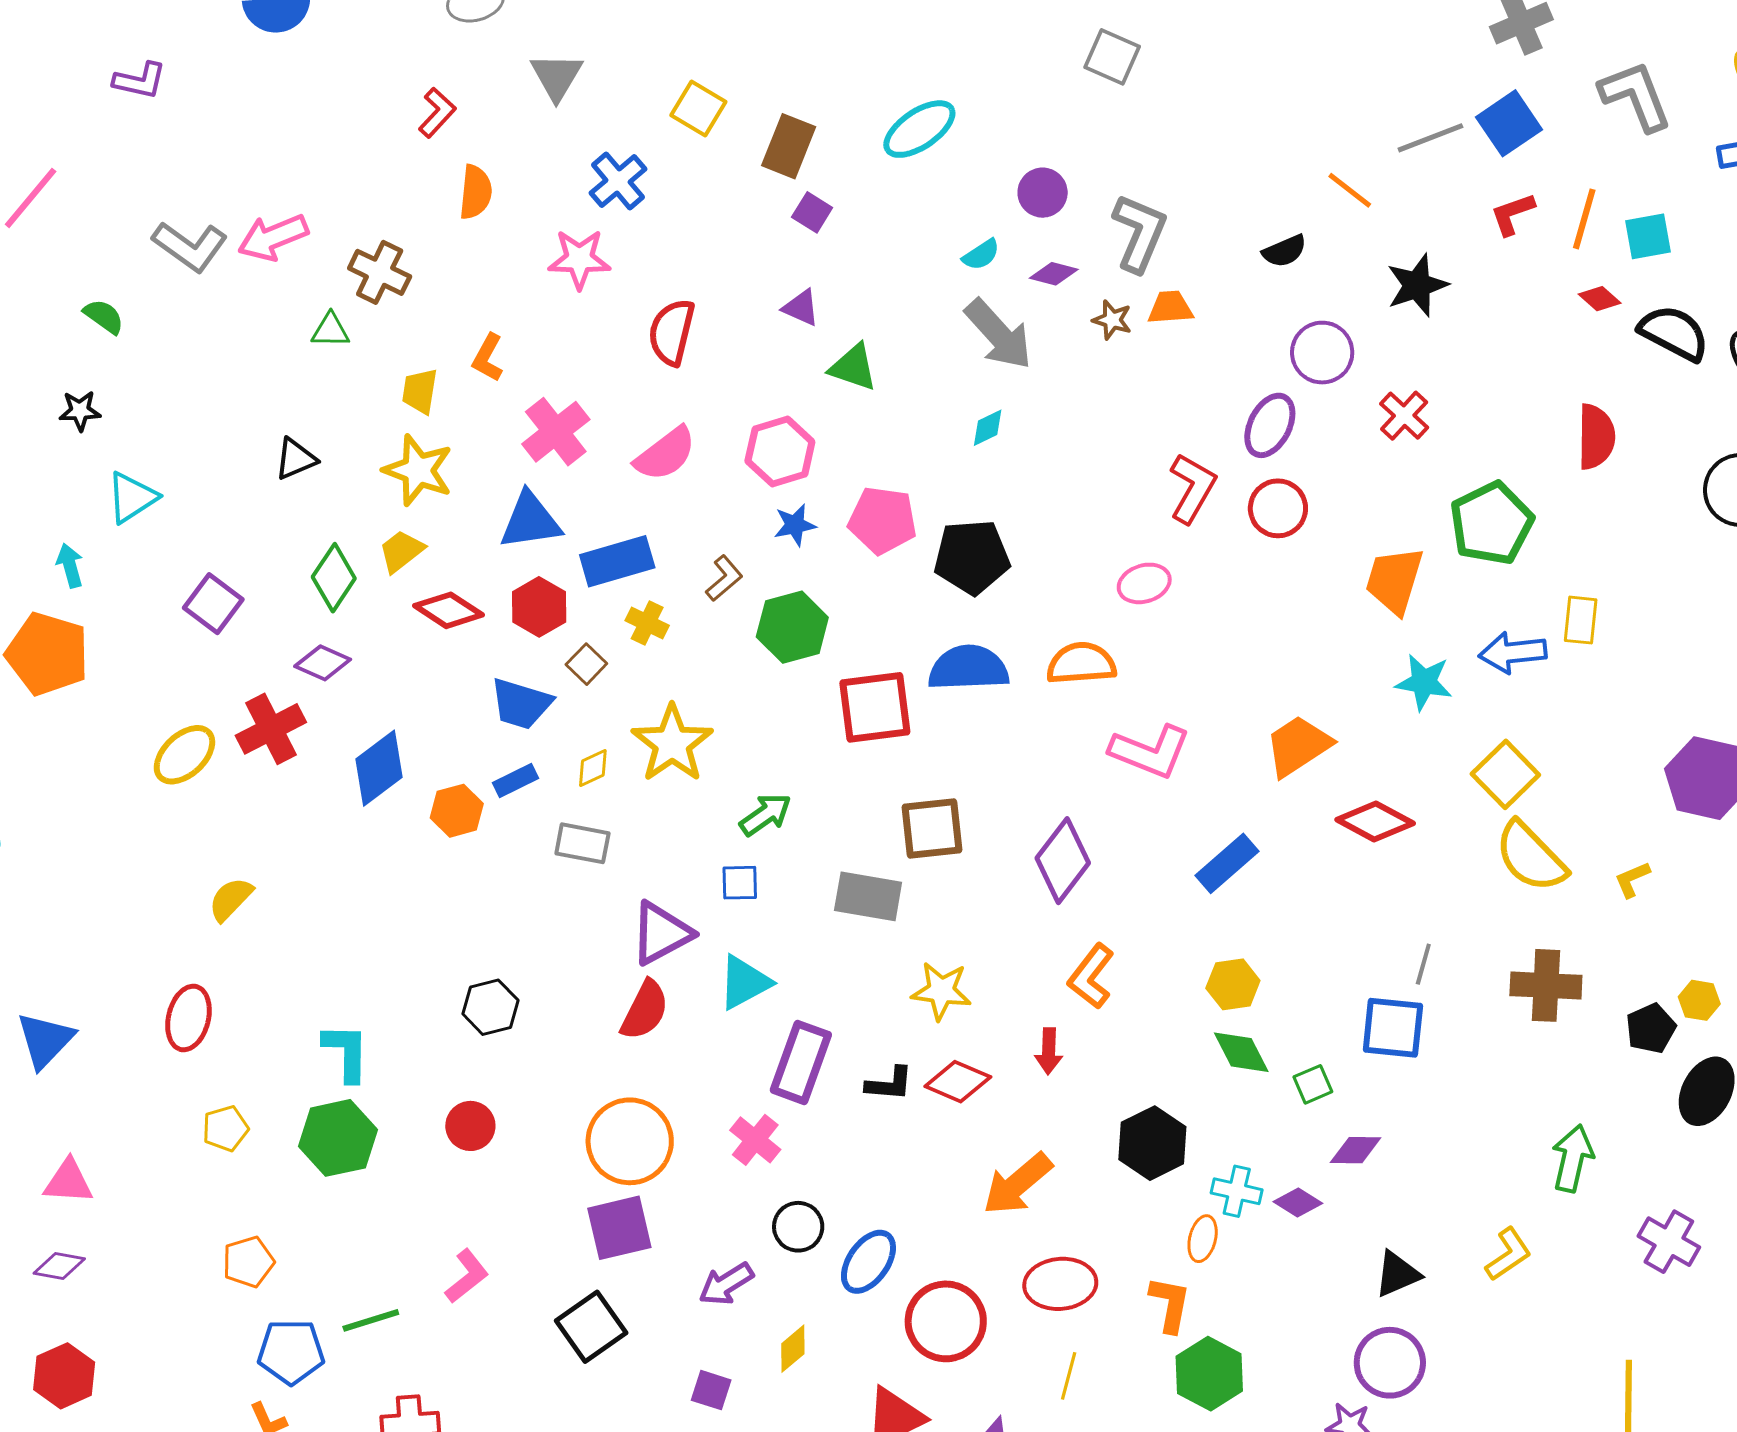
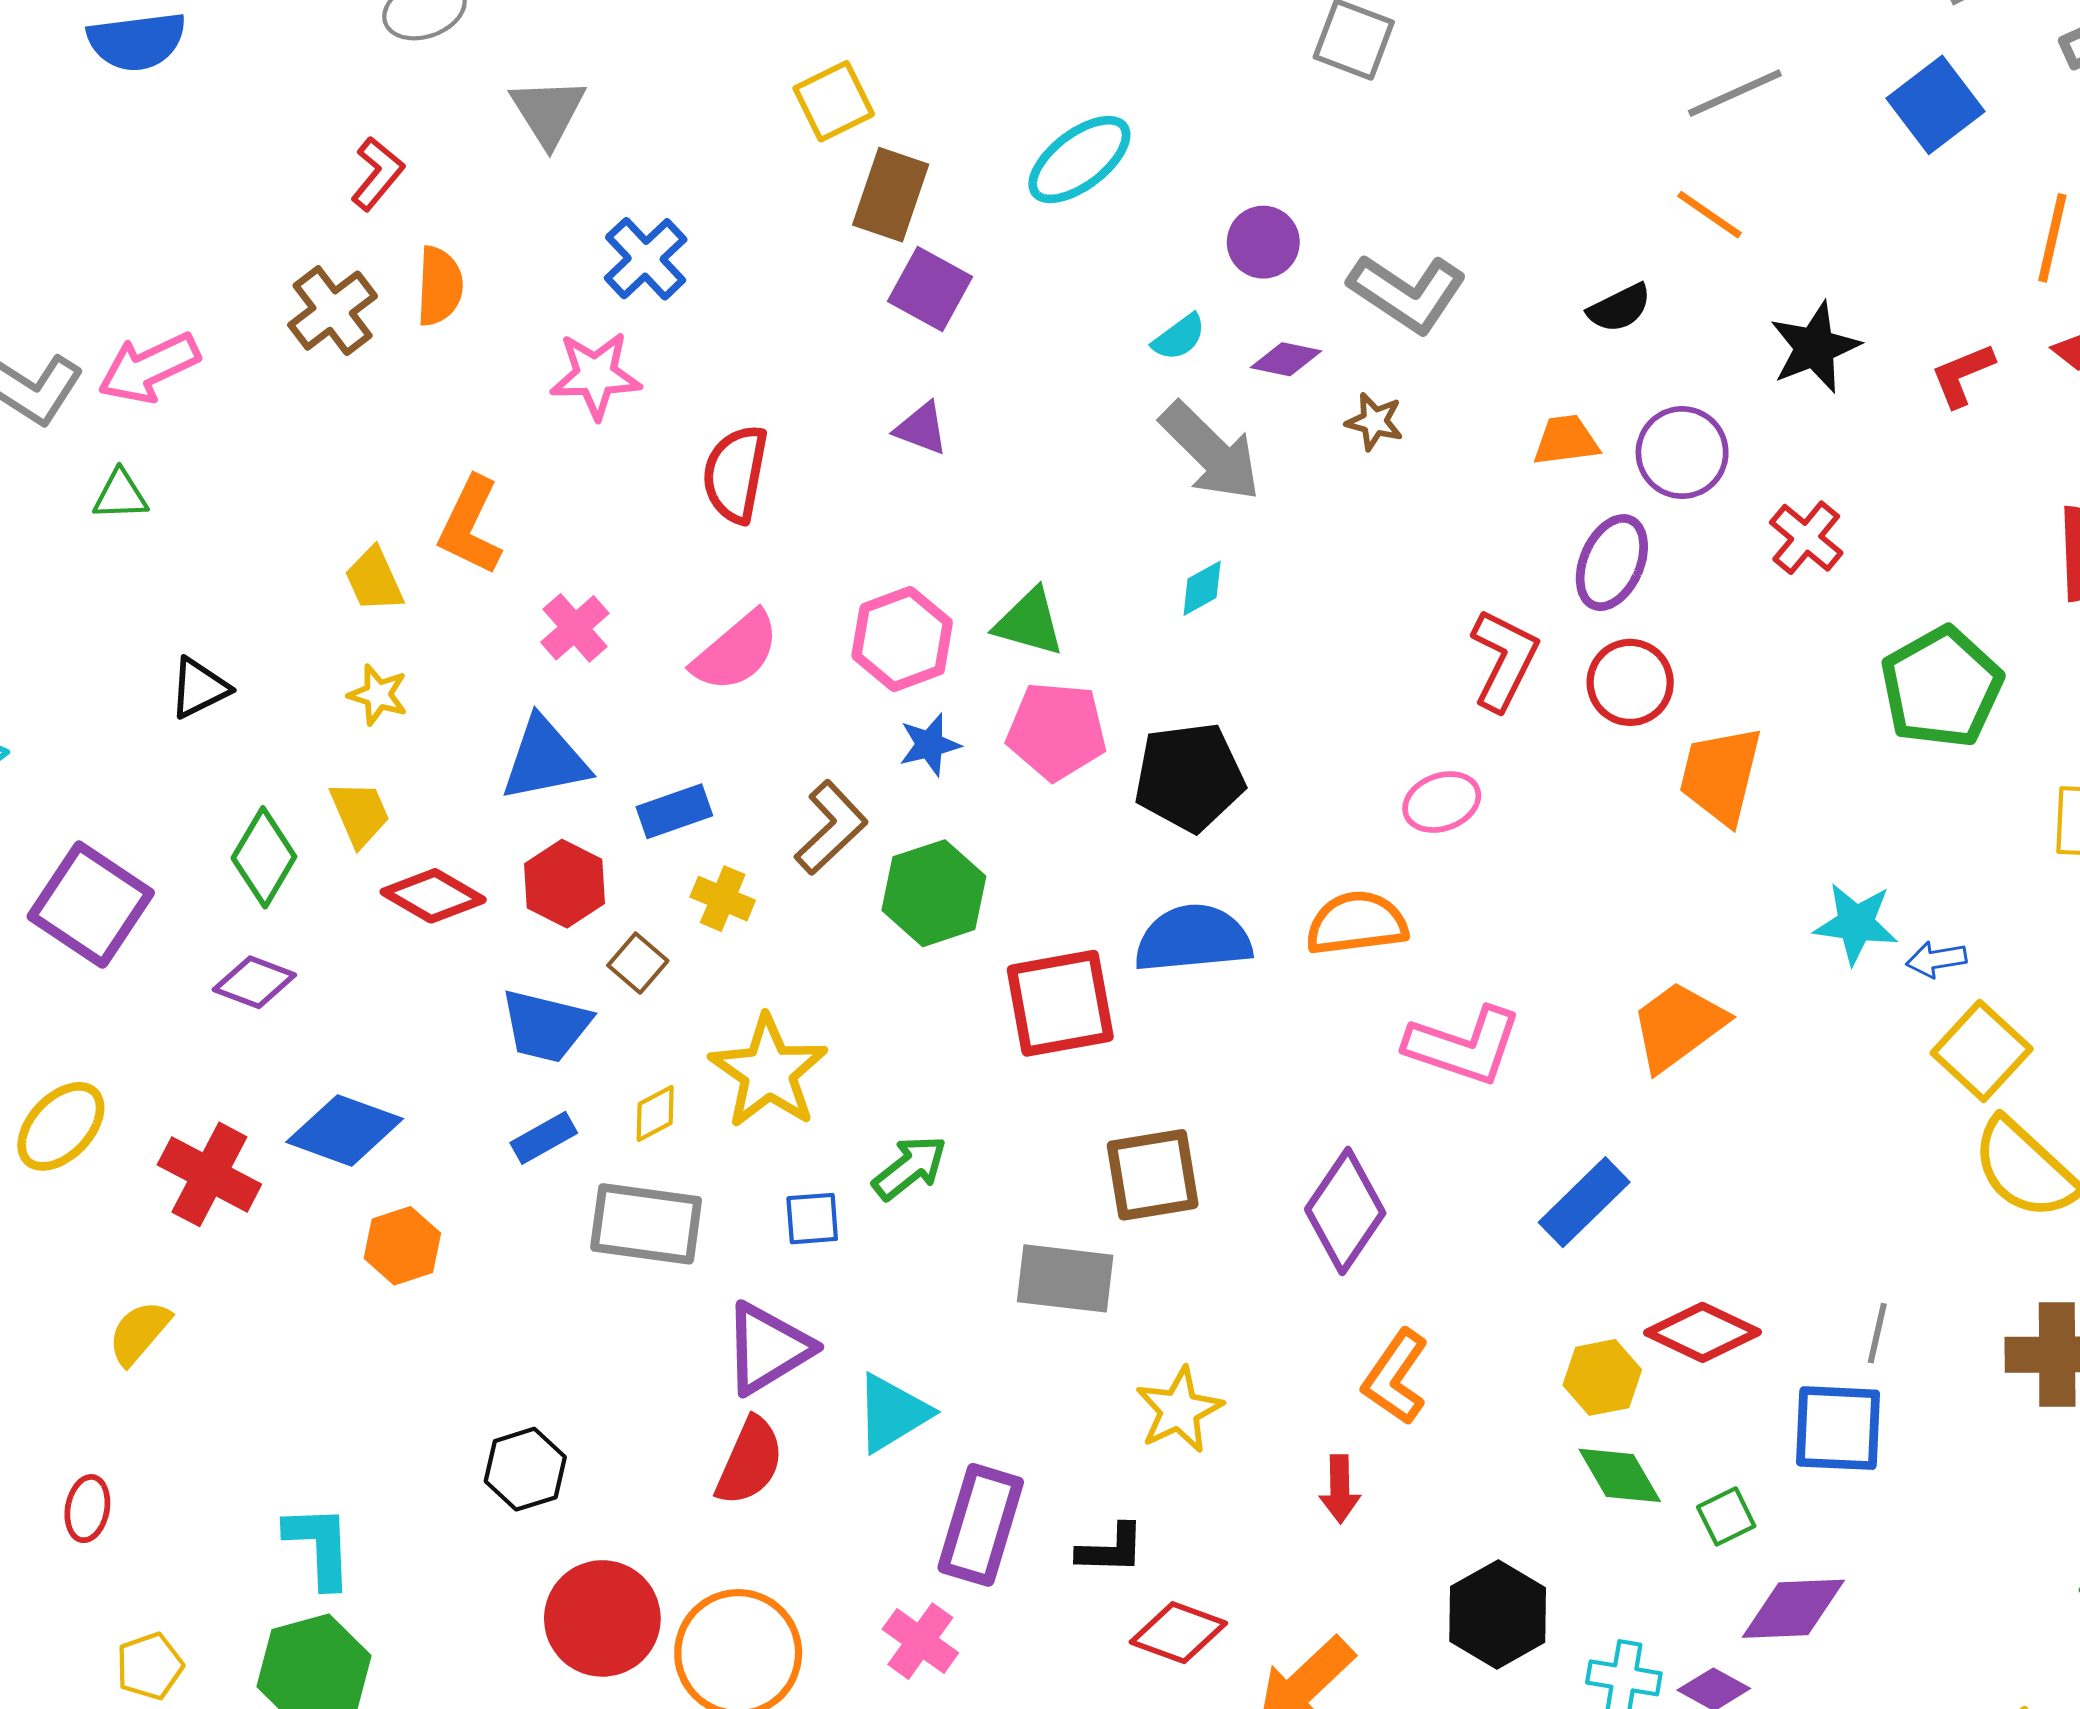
yellow square: (698, 108) -> (834, 101), moved, turned 36
gray line: (1430, 138) -> (1735, 93), moved
purple square: (812, 212) -> (930, 289), size x1.4
red L-shape: (1512, 214) -> (1962, 375), moved
gray L-shape: (1140, 233) -> (1407, 293), turned 104
brown cross: (380, 272) -> (333, 311), moved, turned 30
orange trapezoid: (1170, 308) -> (1566, 440), moved
green triangle: (331, 330) -> (120, 495), moved
orange L-shape: (488, 358) -> (470, 526), size x1.4
green triangle: (853, 367) -> (1029, 622), moved
yellow trapezoid: (420, 391) -> (374, 580), turned -30
pink cross: (556, 432) -> (575, 628), size x0.7
yellow star: (418, 470) -> (378, 695), size x0.6
yellow trapezoid: (401, 551) -> (360, 814), turned 108
blue rectangle: (617, 561) -> (674, 811), size x0.7
brown L-shape: (724, 578) -> (831, 828), size x1.4
orange trapezoid: (1394, 580) -> (1721, 775), moved
purple square: (213, 604) -> (91, 905), size x1.4
blue arrow: (1513, 653) -> (1936, 959), moved, size x0.6
red cross: (271, 729) -> (209, 1174), moved, turned -32
blue diamond: (379, 768) -> (345, 1130), turned 60
orange hexagon: (457, 811) -> (402, 1246), moved
red diamond: (1375, 822) -> (1703, 1332), moved
gray rectangle: (582, 843) -> (646, 1224), size x1.4
blue square: (740, 883) -> (812, 1219), moved
yellow star: (941, 991) -> (1179, 1410), turned -30
red ellipse: (188, 1018) -> (87, 1509), size x0.7
red diamond: (958, 1082) -> (1178, 1633), moved
red circle: (470, 1126) -> (602, 1618), moved, size x1.6
purple diamond: (1356, 1150) -> (1793, 1609), size x1.4

